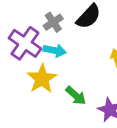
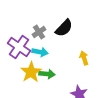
green arrow: (76, 96) -> (47, 74), moved, turned -35

